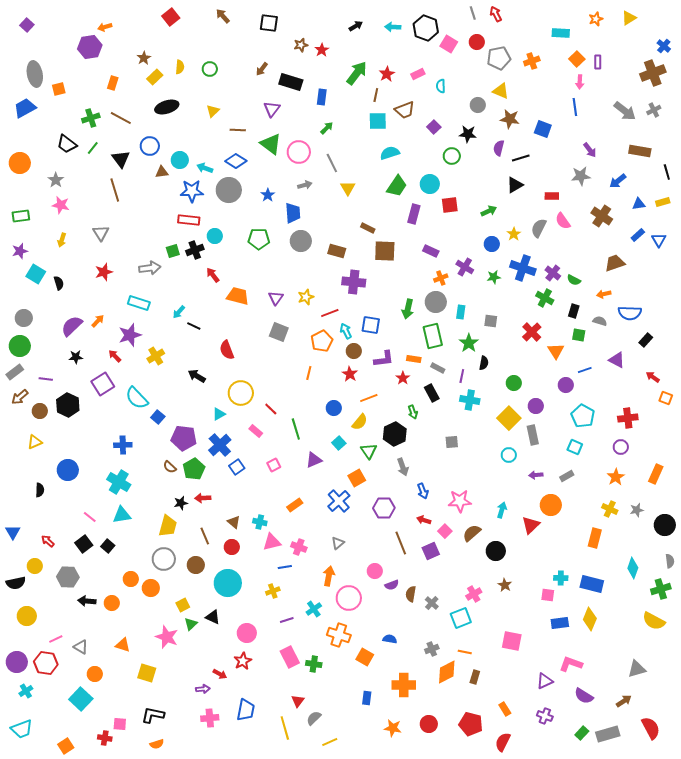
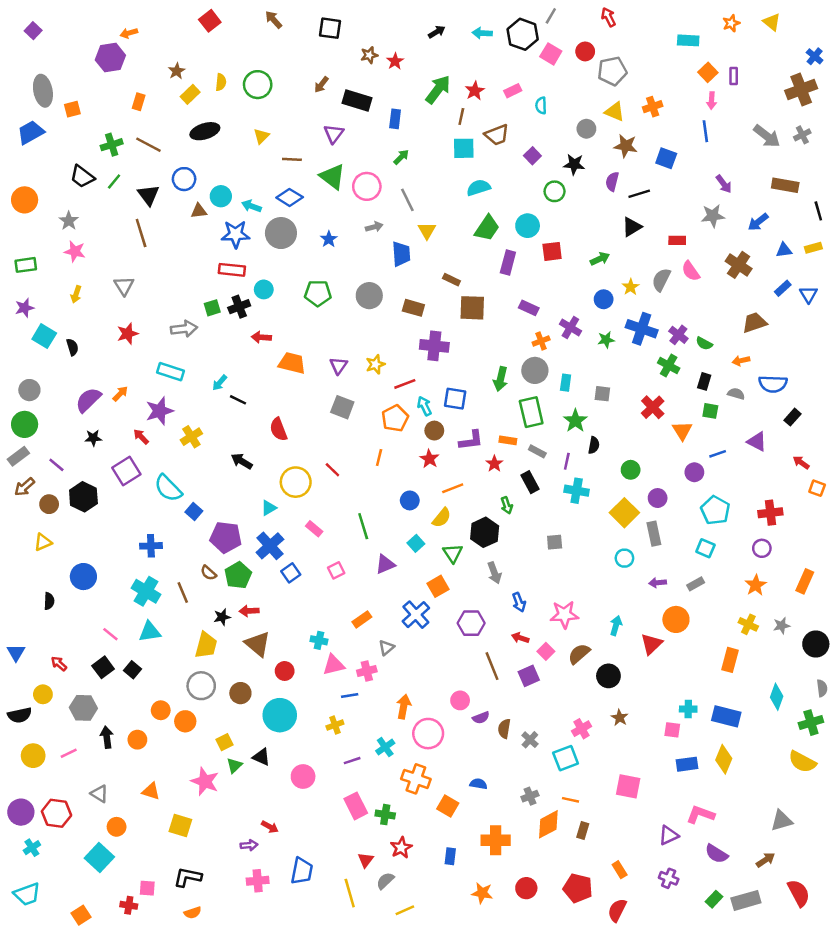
gray line: (473, 13) -> (551, 16), moved, turned 48
yellow triangle: (629, 18) -> (772, 22), turned -49
orange cross: (532, 61) -> (653, 107), moved
green circle: (210, 69) -> (258, 85), size x1.5
blue trapezoid: (293, 213) -> (401, 254), moved
red arrow: (213, 275) -> (261, 337), turned -49
purple line: (46, 379) -> (56, 465), turned 32
red line: (271, 409) -> (332, 470), moved
brown triangle: (234, 522) -> (258, 644), moved, size x1.6
brown line: (205, 536) -> (183, 592), moved
gray triangle: (338, 543) -> (386, 648), moved
pink cross: (299, 547) -> (367, 671), turned -35
black arrow: (87, 601) -> (107, 737), turned 78
pink line: (56, 639) -> (69, 753), moved
red star: (243, 661) -> (401, 848), moved

